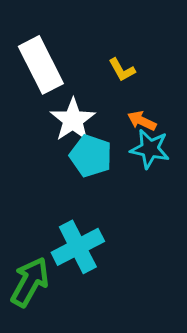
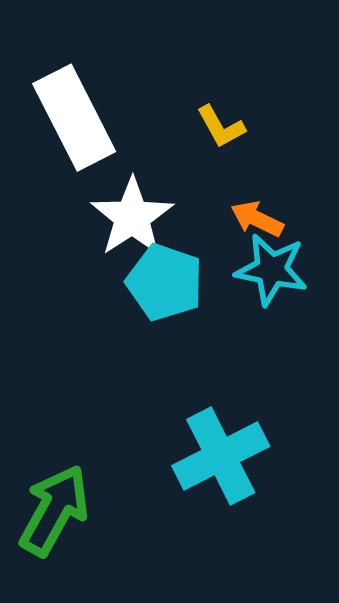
cyan cross: (78, 247) -> (221, 456), moved

